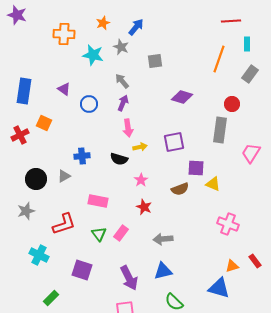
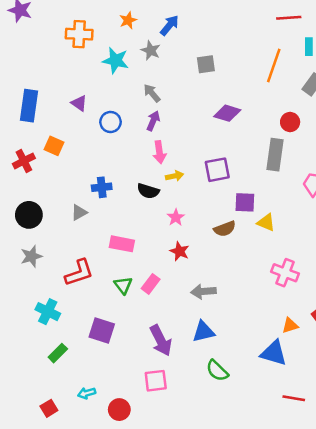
gray square: (155, 61) -> (206, 64), moved
black circle: (36, 179) -> (29, 215), moved
green rectangle: (51, 298) -> (58, 353), moved

